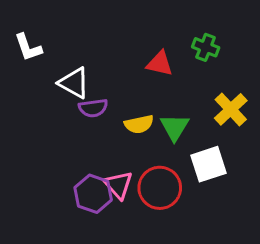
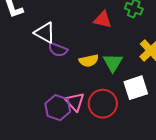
purple semicircle: (93, 108) -> (58, 50), turned 30

